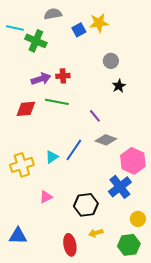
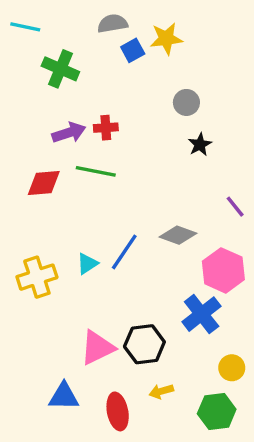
gray semicircle: (53, 14) -> (113, 24), moved
cyan line: (15, 28) -> (25, 27), moved
purple line: (95, 116) -> (235, 207), moved
pink triangle: (46, 197) -> (97, 348), moved, size x1.6
blue triangle: (18, 236) -> (64, 396), moved

